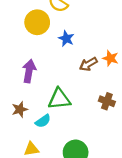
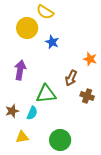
brown arrow: (88, 64) -> (71, 78), moved, turned -35
brown star: (20, 109) -> (12, 111), moved
cyan semicircle: (43, 121) -> (32, 113), turned -32

